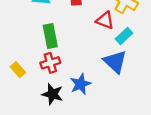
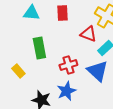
red cross: (50, 63) -> (68, 65), moved
yellow rectangle: (18, 70) -> (18, 71), moved

